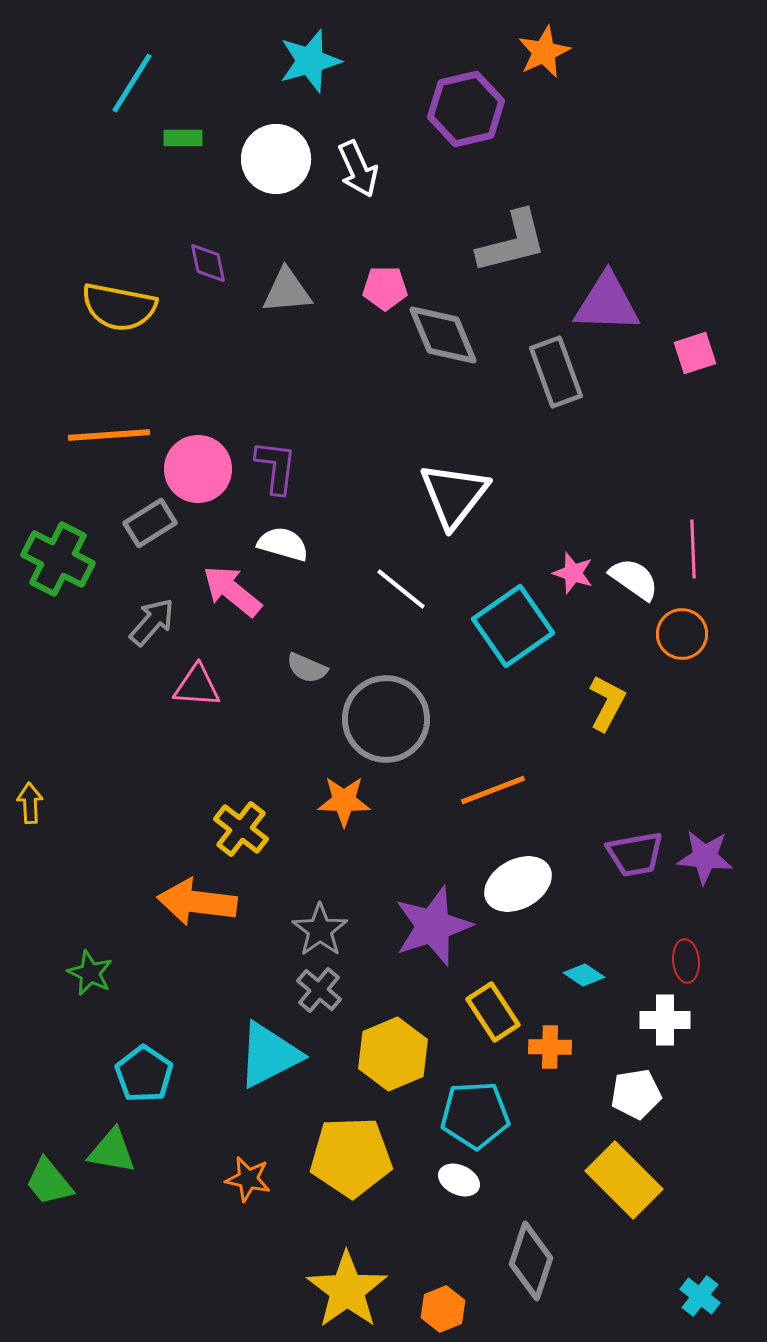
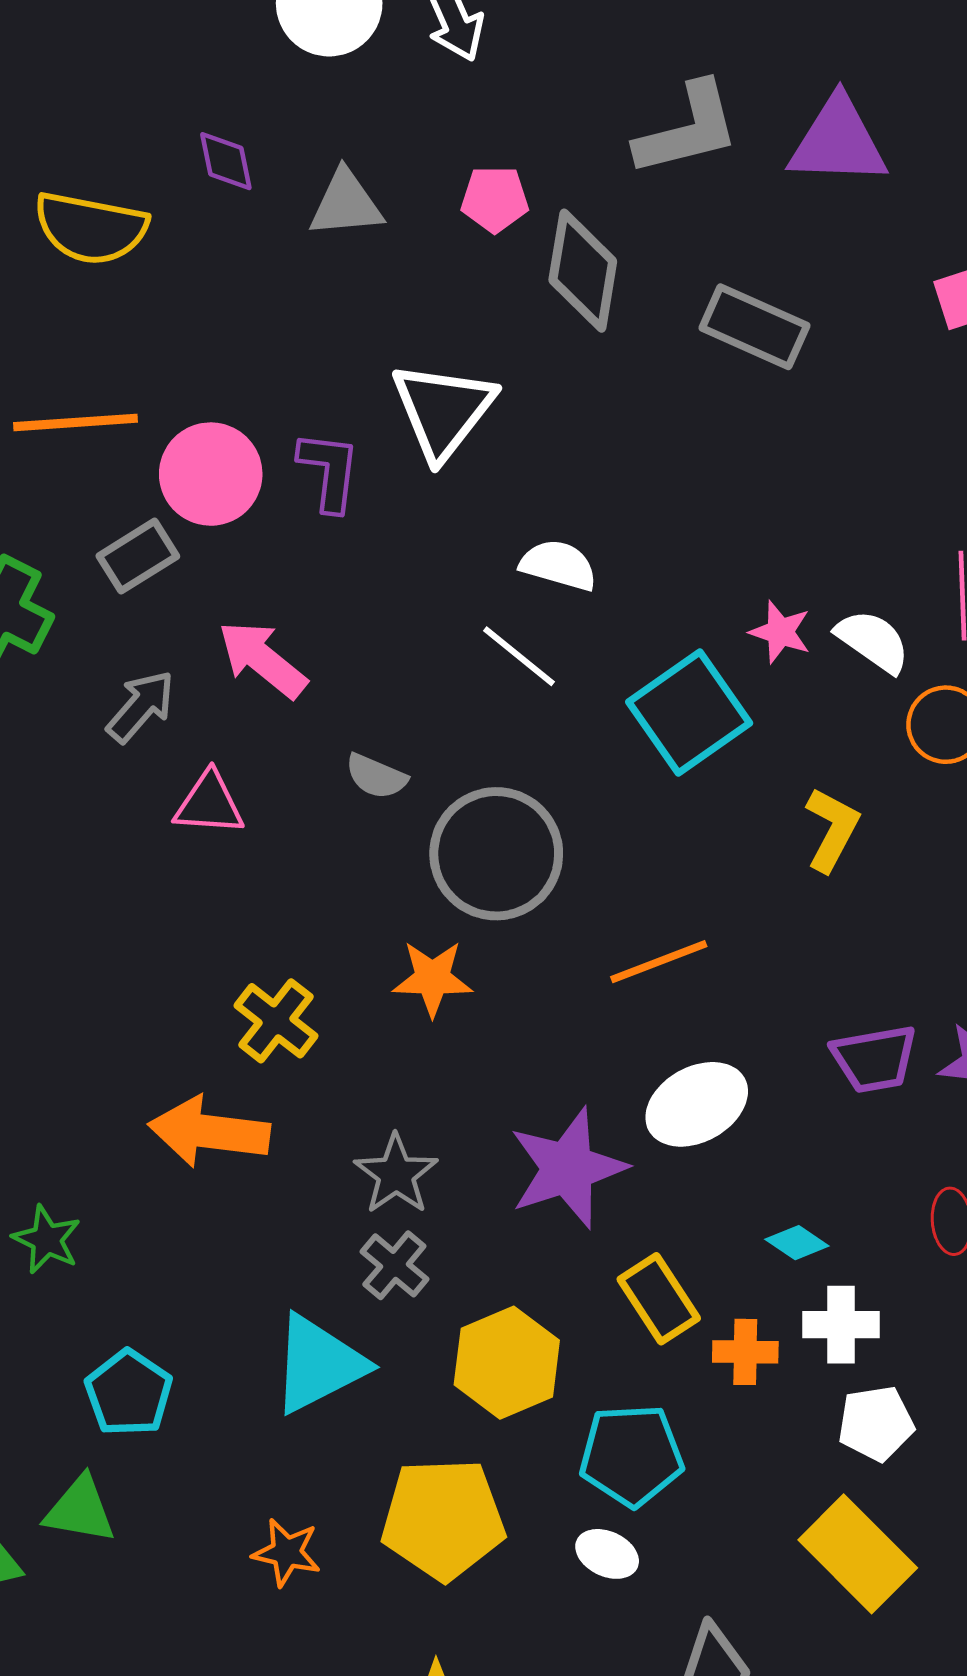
purple triangle: (607, 303) -> (838, 141), moved
gray diamond: (443, 335) -> (583, 271), turned 32
gray rectangle: (556, 372) -> (754, 327), turned -46
white triangle: (454, 495) -> (443, 410), moved
white semicircle: (283, 544) -> (558, 565), moved
white cross: (665, 1020) -> (841, 1325), moved

